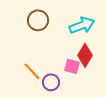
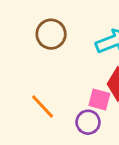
purple circle: (51, 82) -> (88, 122), moved

